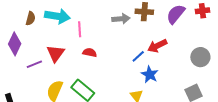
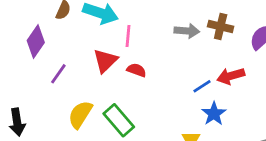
red triangle: (56, 53) -> (105, 61), moved
purple line: (34, 64) -> (58, 74), turned -42

